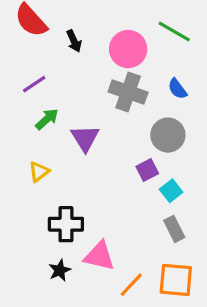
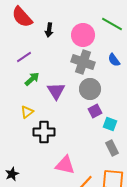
black arrow: (74, 41) -> (49, 30), turned 32
gray circle: (168, 135) -> (90, 89), moved
cyan square: (171, 191) -> (110, 124), turned -32
black cross: (66, 224) -> (44, 132), moved
black star: (60, 270) -> (12, 174), moved

